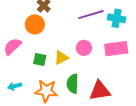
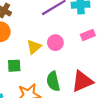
pink rectangle: (116, 49) -> (88, 35), size x0.6
yellow triangle: (61, 58) -> (34, 47), moved

